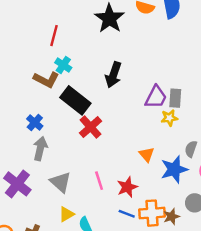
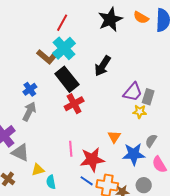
cyan cross: (63, 65) -> (64, 48), size x1.6
gray triangle: (61, 182) -> (20, 153), moved, turned -30
red star: (127, 187) -> (92, 159), size x1.4

